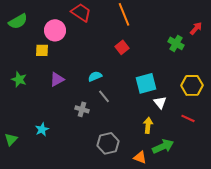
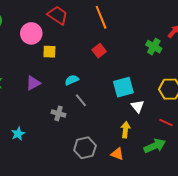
yellow square: (42, 50) -> (49, 52), moved
green arrow: (163, 146) -> (155, 146), moved
orange triangle: (140, 157) -> (117, 154), moved

